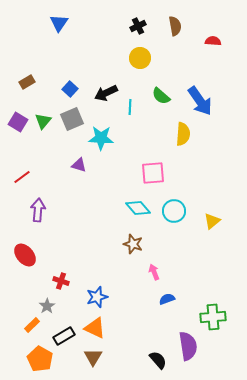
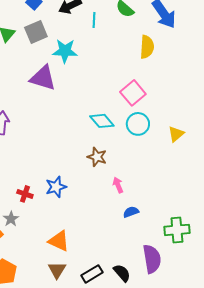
purple triangle: (79, 165) -> (43, 78), size x1.8
pink square: (153, 173) -> (133, 93), moved, turned -35
blue star: (97, 297) -> (56, 187), moved
black rectangle: (64, 336) -> (92, 274), moved

